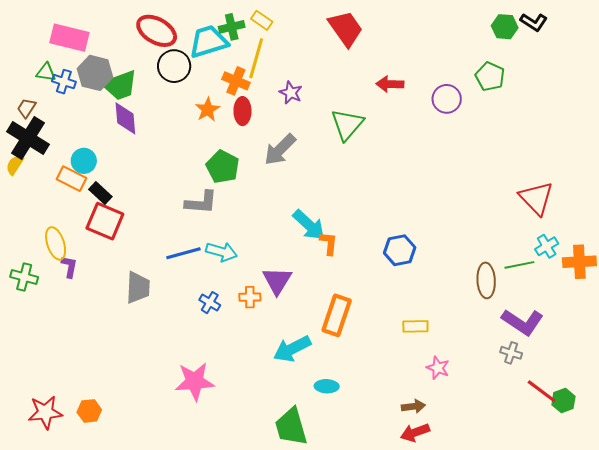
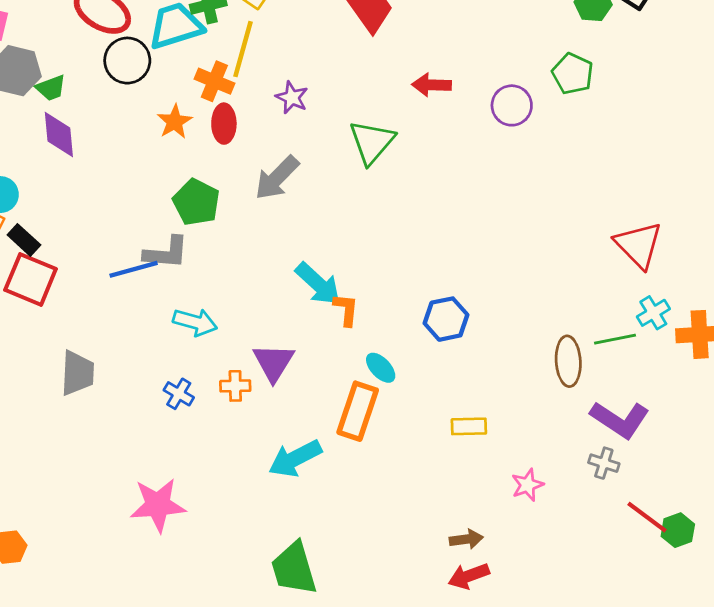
green trapezoid: (120, 85) -> (51, 88), size x0.6
blue line: (183, 253) -> (134, 269), moved
pink star: (438, 368) -> (527, 485), moved, turned 30
cyan ellipse: (327, 386) -> (381, 368), moved, turned 45

